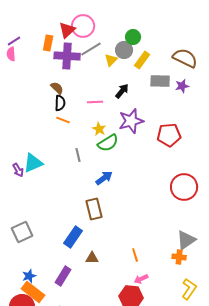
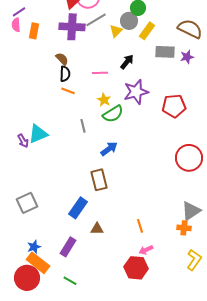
orange rectangle: (48, 43) -> (34, 31), moved

